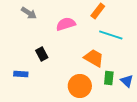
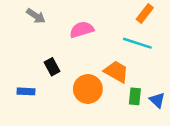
orange rectangle: (98, 11) -> (145, 14), moved
orange circle: (80, 86) -> (88, 89), moved

